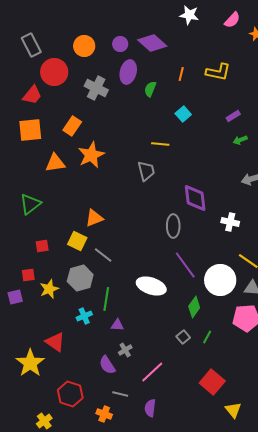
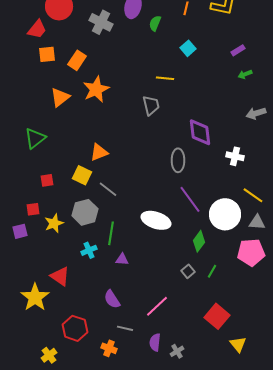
orange square: (30, 130) -> (47, 54), moved, size x0.7
orange triangle: (55, 163) -> (60, 97), turned -30
gray cross: (125, 350) -> (177, 351), moved

